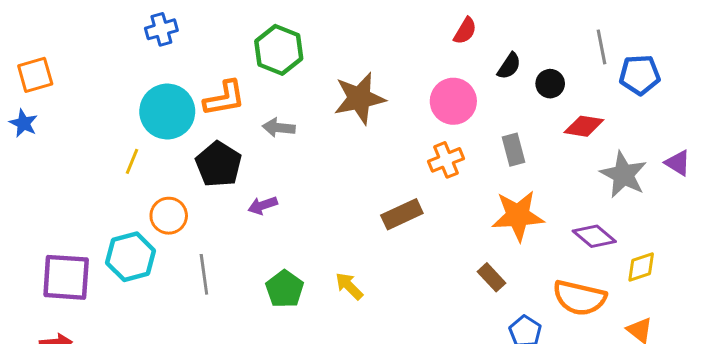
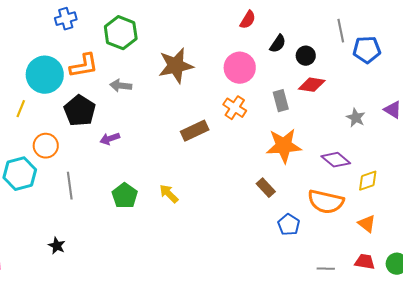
blue cross: (161, 29) -> (66, 19), moved
red diamond: (584, 126) -> (312, 85), moved
orange cross: (446, 160) -> (235, 108), turned -35
gray star: (624, 175) -> (356, 118), size x0.6
brown rectangle: (402, 214) -> (195, 131), moved

